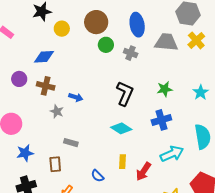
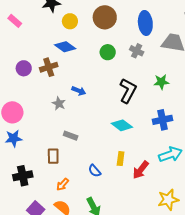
green circle: (106, 45) -> (108, 52), moved
blue diamond: (44, 57) -> (65, 47), moved, turned 35
brown cross: (46, 86) -> (49, 67), moved, turned -36
green star: (165, 89) -> (161, 82), moved
blue star: (25, 153) -> (14, 138), moved

